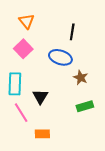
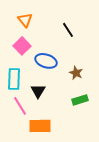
black line: (72, 32) -> (68, 30), turned -42
blue ellipse: (60, 57) -> (46, 61), moved
orange rectangle: (42, 134) -> (40, 126), size x1.5

